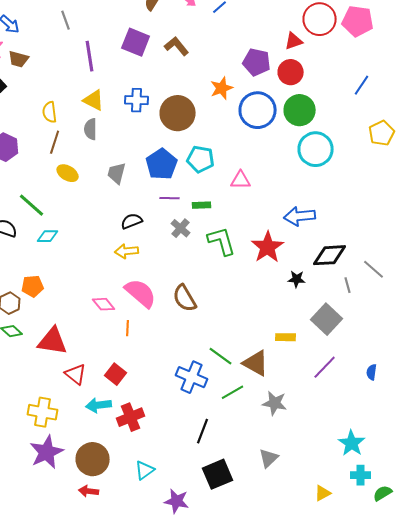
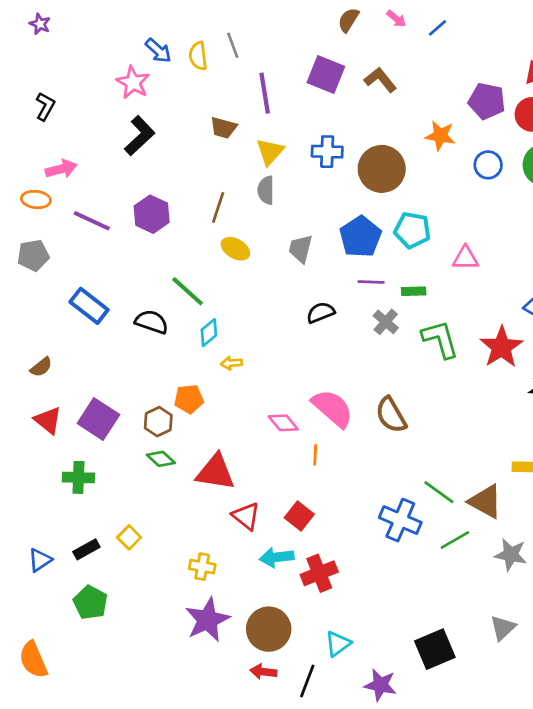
brown trapezoid: (19, 59) -> (223, 128), moved
orange star: (222, 88) -> (440, 136), turned 30
yellow triangle: (94, 100) -> (270, 152), turned 45
blue circle: (258, 110) -> (488, 165), size x0.6
yellow semicircle: (50, 112) -> (198, 56), moved
cyan diamond: (48, 236) -> (209, 333), turned -40
yellow arrow: (127, 251) -> (231, 363), moved, size x0.7
yellow cross: (43, 412) -> (202, 567), size x0.7
black line: (203, 431) -> (307, 681), moved

